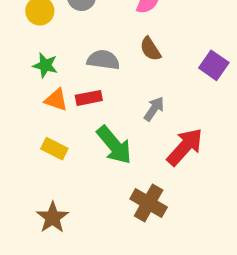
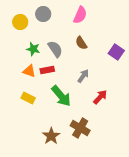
gray semicircle: (103, 60) -> (55, 49), turned 48
green star: (45, 65) -> (33, 49), moved
red arrow: (185, 147) -> (100, 97), size x0.7
brown star: (53, 218) -> (51, 136), moved

